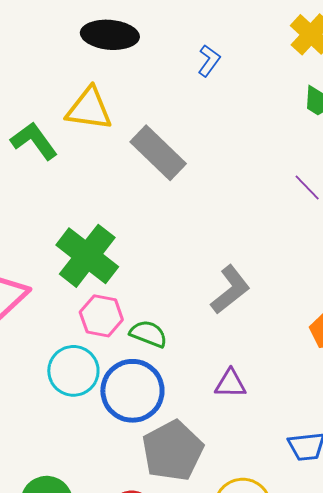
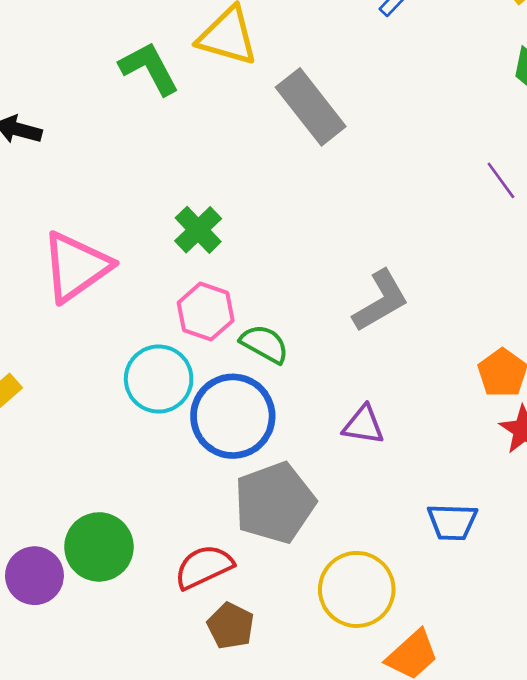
green cross: (87, 256) -> (198, 230), size x0.6

